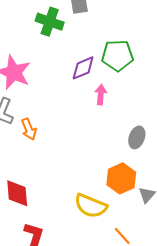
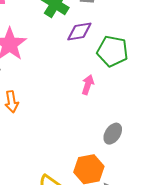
purple diamond: (83, 68) -> (79, 31), moved

